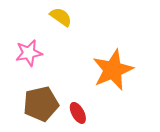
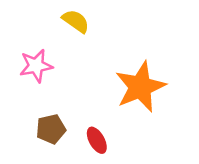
brown pentagon: (41, 104) -> (51, 129), size x0.7

